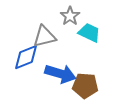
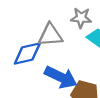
gray star: (70, 16) -> (81, 18), turned 30

